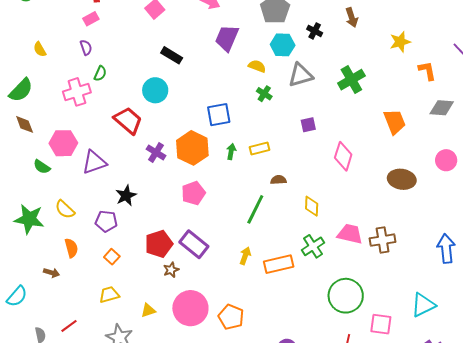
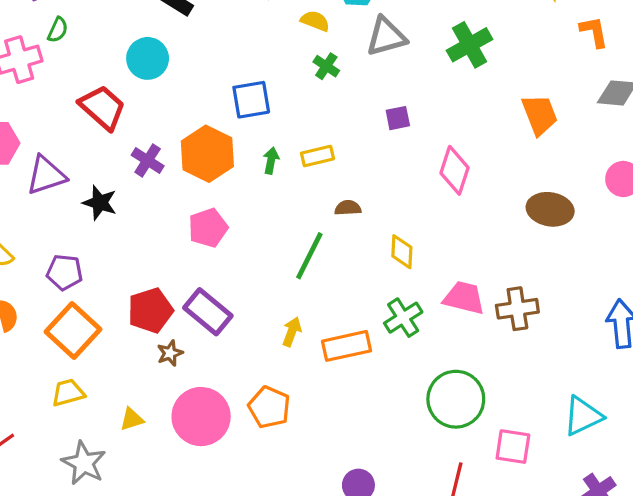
black star: (126, 196) -> (100, 203), moved, turned -30
orange square: (112, 257) -> (73, 331), size x2.0
orange pentagon: (231, 317) -> (269, 407), moved

